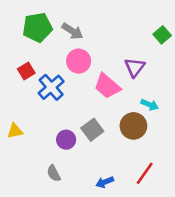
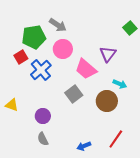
green pentagon: (37, 27) -> (34, 37), moved
gray square: (92, 130) -> (74, 94), moved
yellow triangle: (15, 131) -> (12, 105), turned 32
purple circle: (66, 140) -> (43, 116), moved

